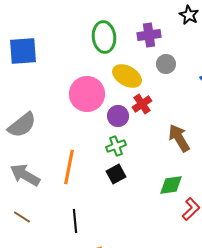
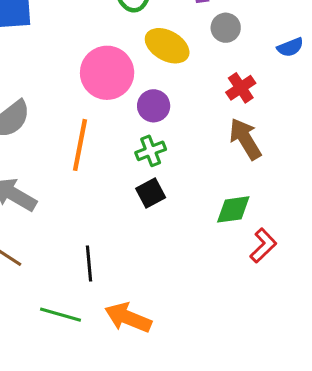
red cross: (142, 104) -> (241, 88), moved
orange line: (69, 167) -> (80, 145), moved

